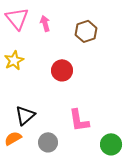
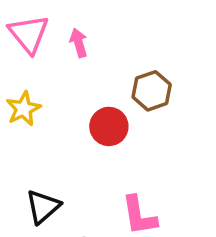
brown hexagon: (86, 31) -> (152, 91), moved

